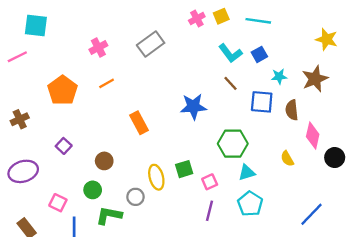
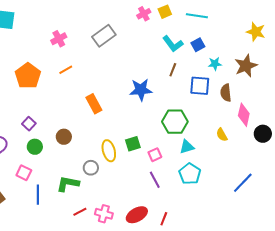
brown line: (230, 83) -> (173, 70), turned 64
green circle: (93, 190) -> (35, 147), moved
purple line: (210, 211) -> (155, 180), turned -42

